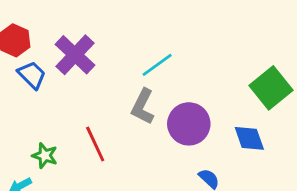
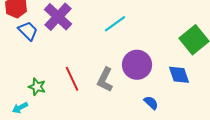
gray L-shape: (143, 107) -> (105, 80), moved

